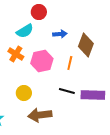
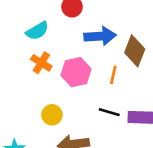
cyan semicircle: (25, 31) -> (37, 31), moved
blue arrow: (60, 34) -> (100, 36), size x1.6

